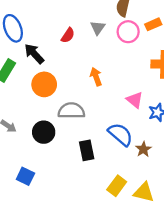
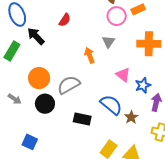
gray triangle: (98, 28) -> (109, 42), moved
orange circle: (44, 84) -> (39, 78), moved
gray semicircle: (71, 111) -> (69, 85), turned -30
black rectangle: (87, 150) -> (82, 119), turned -66

